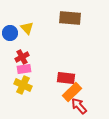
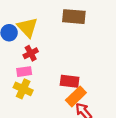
yellow triangle: (27, 28) -> (27, 27), size x1.5
red cross: (22, 57) -> (31, 53), moved

